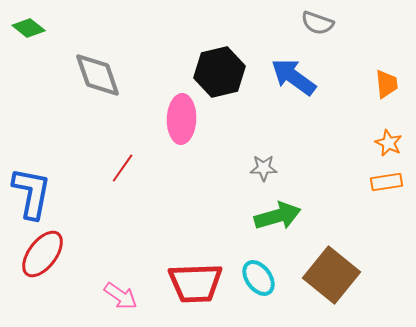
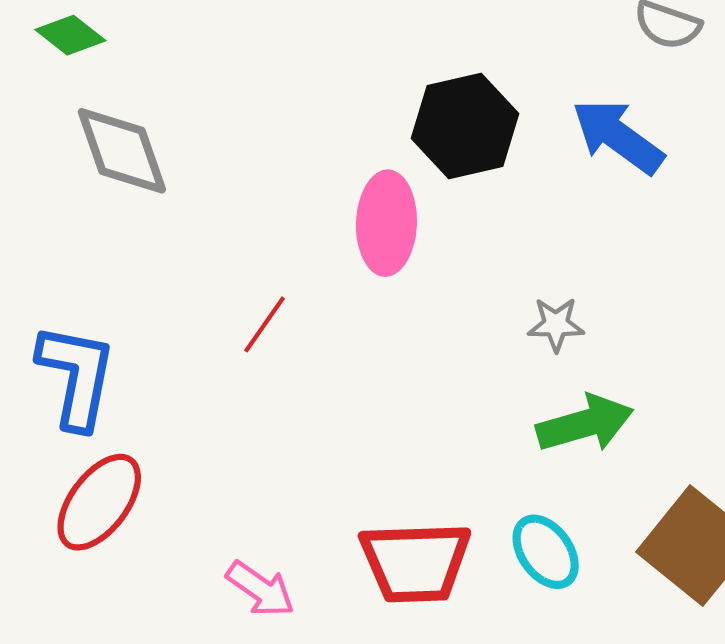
gray diamond: (98, 75) -> (122, 151), moved

